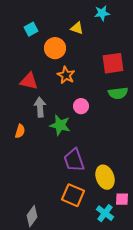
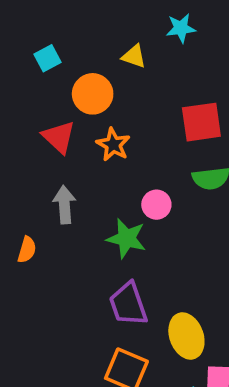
red triangle: (29, 81) -> (59, 137), moved, turned 30
pink circle: (81, 106) -> (156, 205), moved
green star: (60, 125) -> (126, 238), moved

